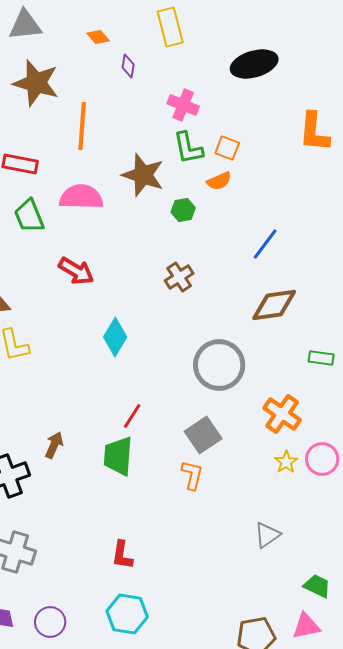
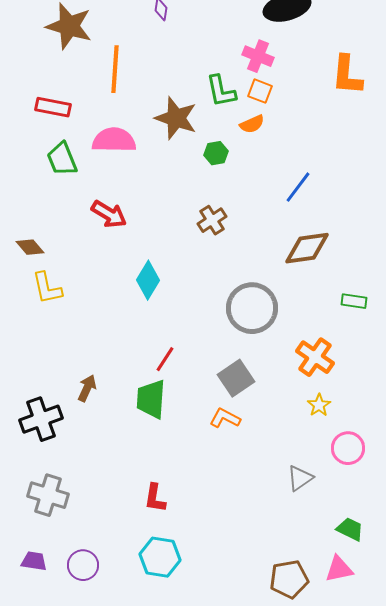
pink cross: (183, 105) -> (258, 56), moved
pink circle: (322, 459) -> (348, 448), moved
orange L-shape: (192, 475) -> (225, 418), turned -76

